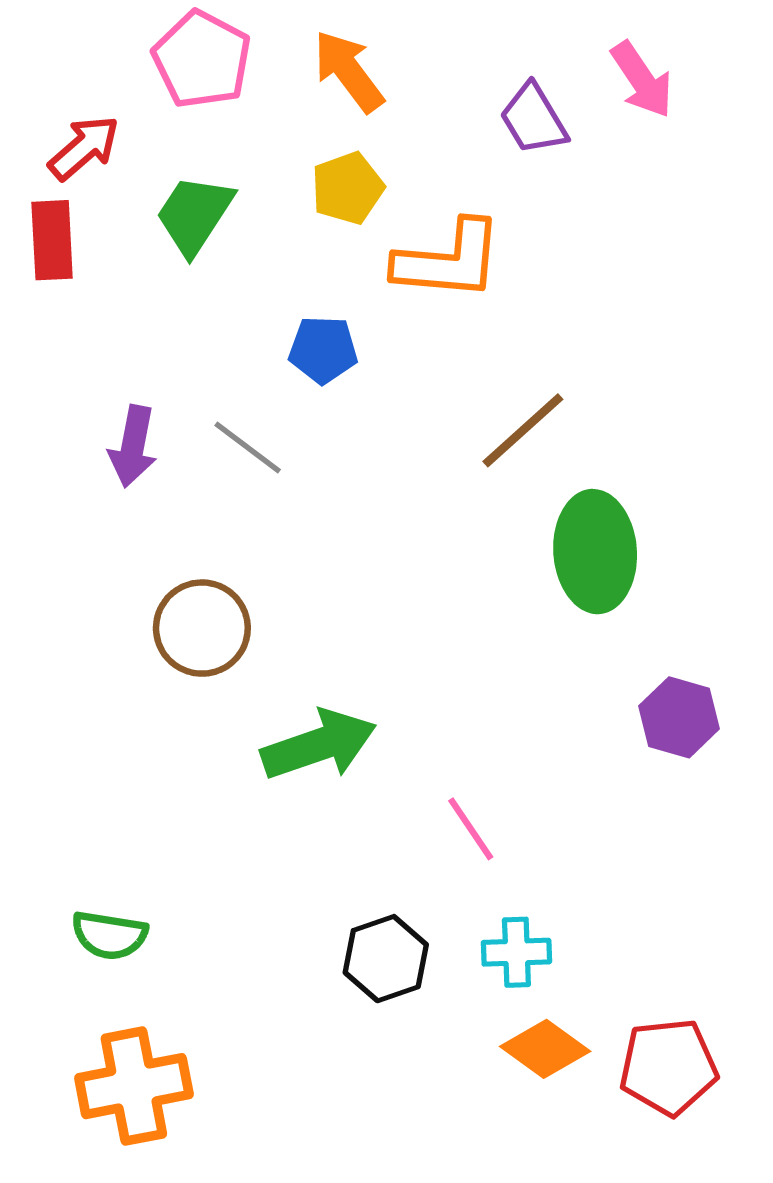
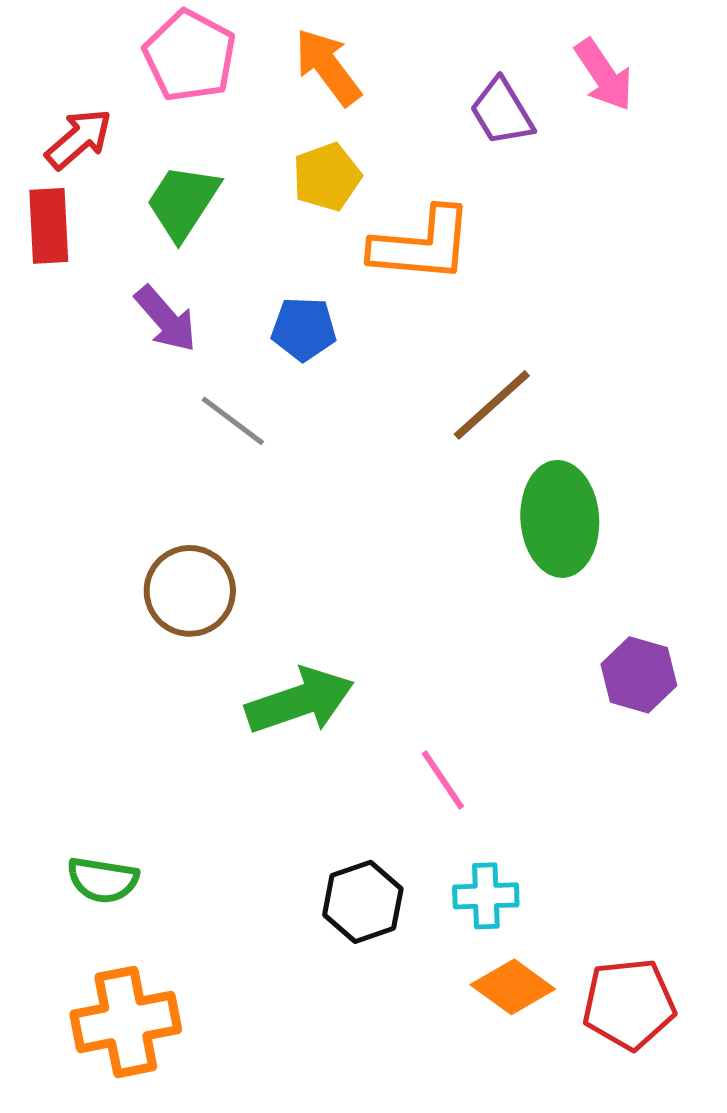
purple arrow: (133, 446) -> (166, 319), moved, turned -52

